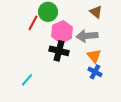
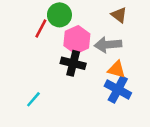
orange triangle: (94, 56) -> (117, 70), turned -35
blue cross: (95, 72) -> (118, 89), size x1.5

